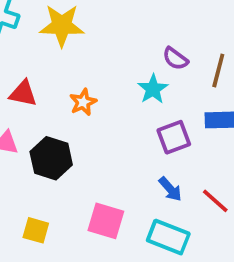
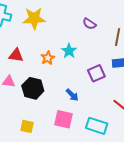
purple semicircle: (175, 59) -> (89, 24), moved
cyan star: (153, 89) -> (69, 51), moved
blue arrow: (170, 189) -> (72, 95), moved

